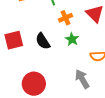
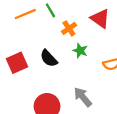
gray arrow: (82, 79) -> (83, 97), moved

